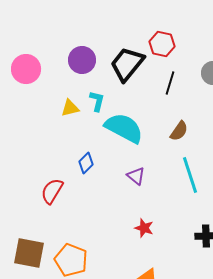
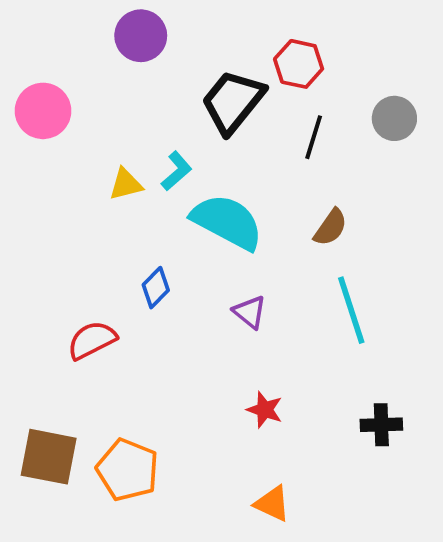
purple circle: (82, 60) -> (141, 36), moved
cyan L-shape: (97, 101) -> (176, 171), turned 35
red semicircle: (52, 191) -> (92, 340), turned 32

